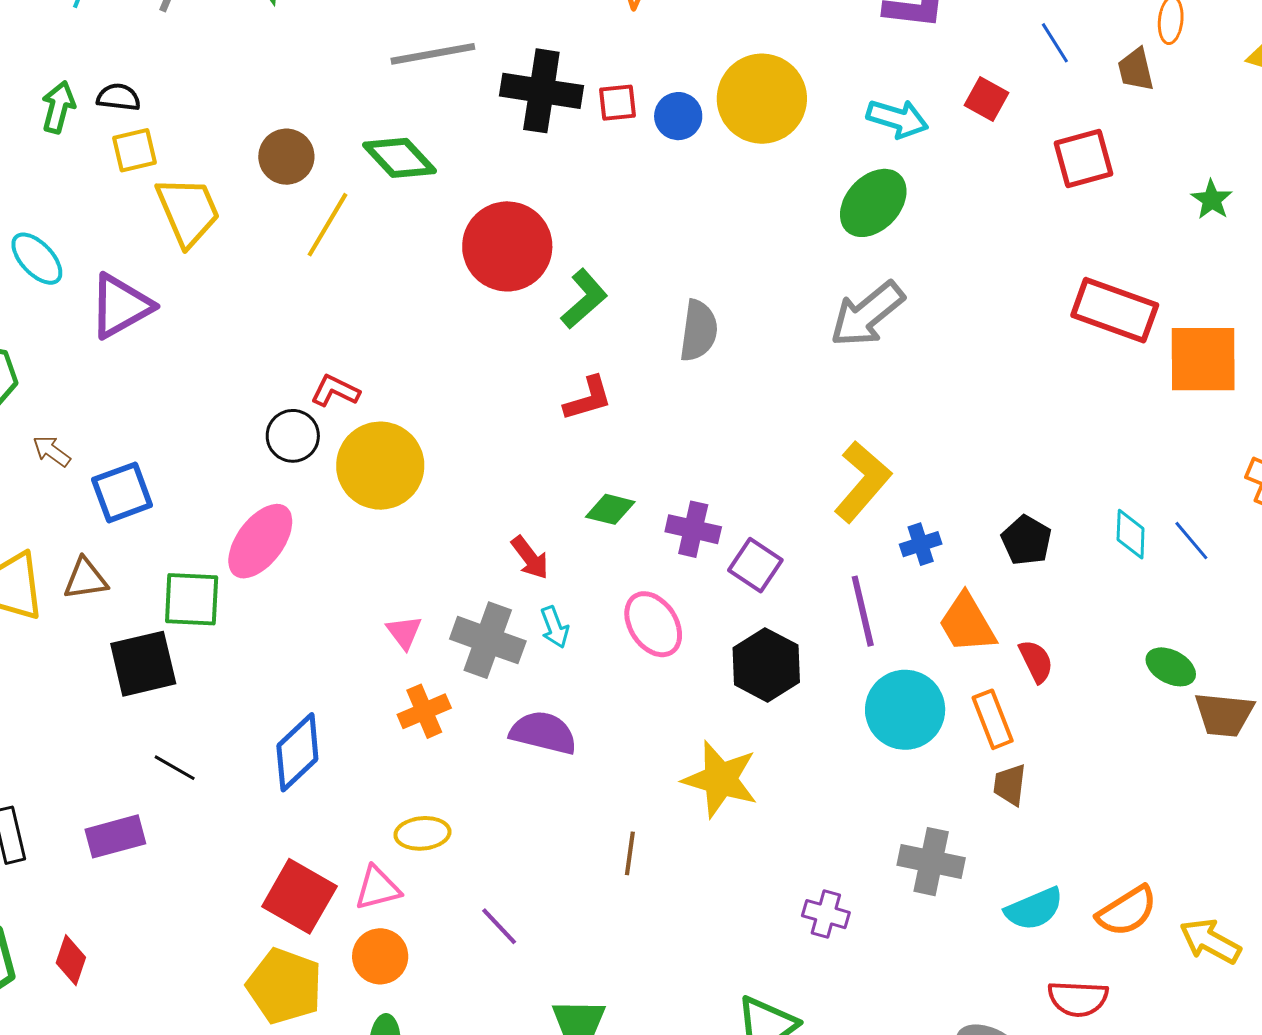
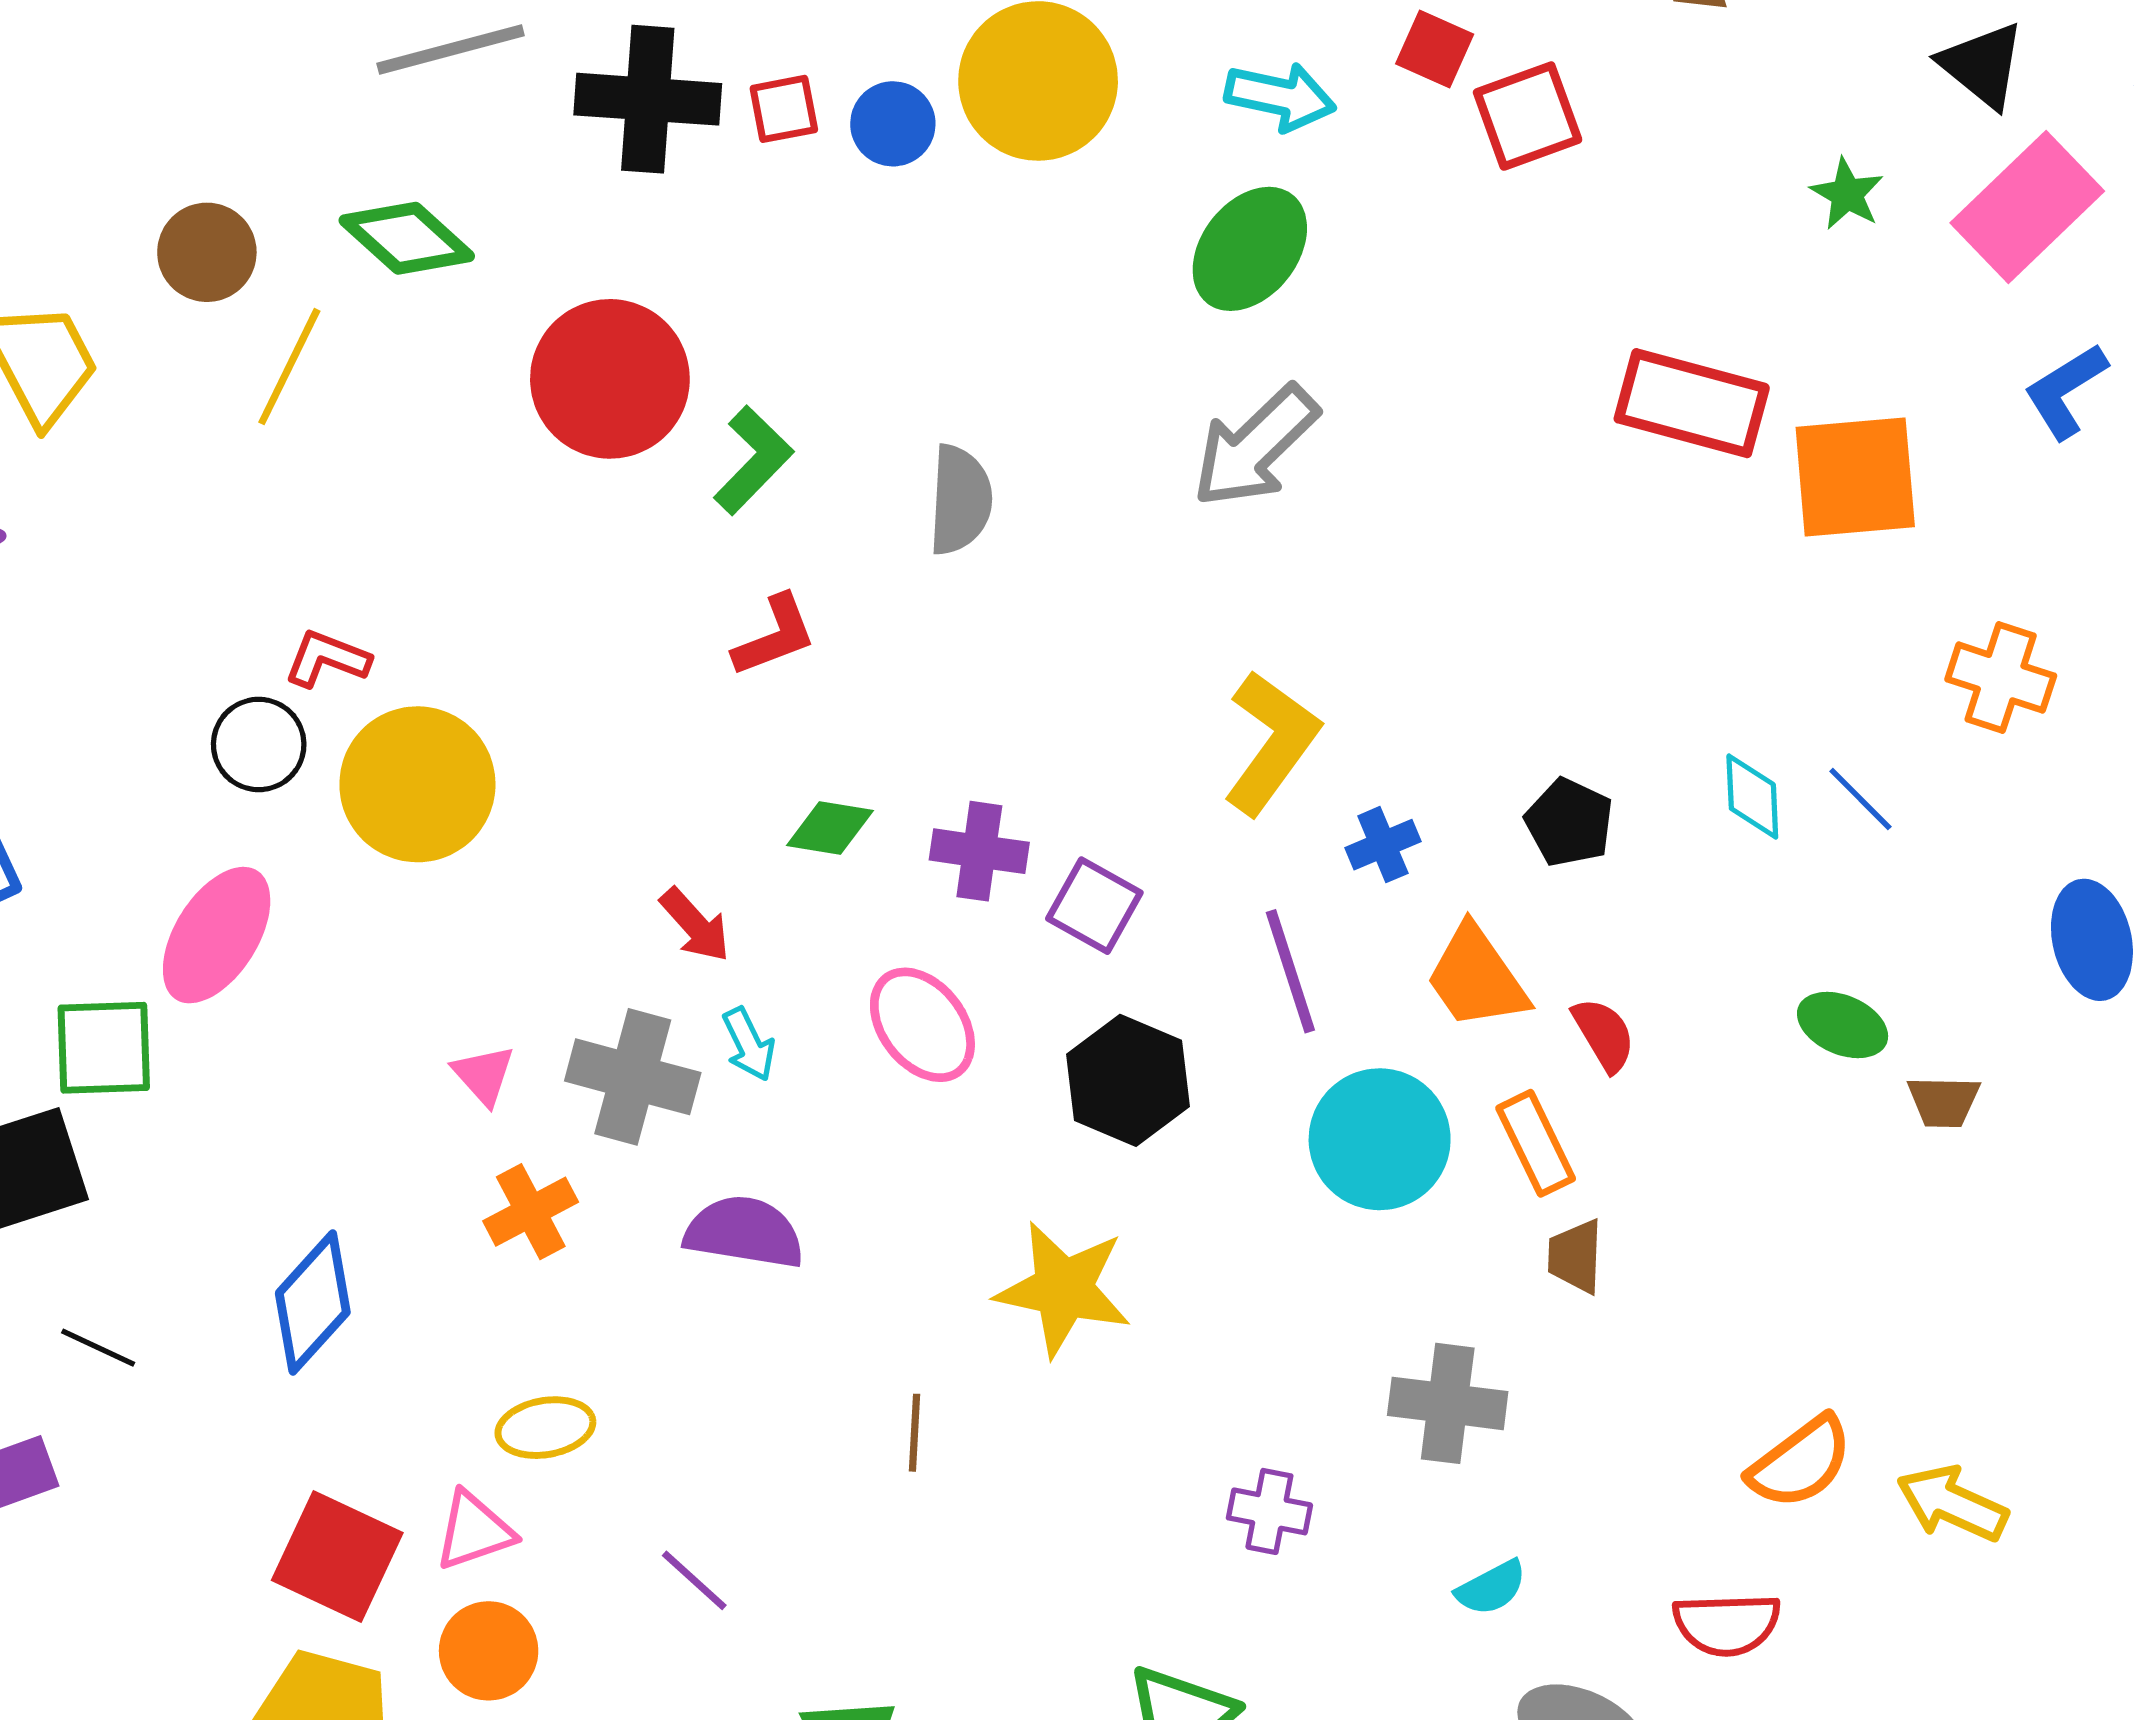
red square: (1083, 159) -> (1528, 116), moved
brown trapezoid: (1224, 715) -> (1944, 1102), size x0.7
cyan semicircle: (1034, 909) -> (1491, 1588), moved, size x0.7

